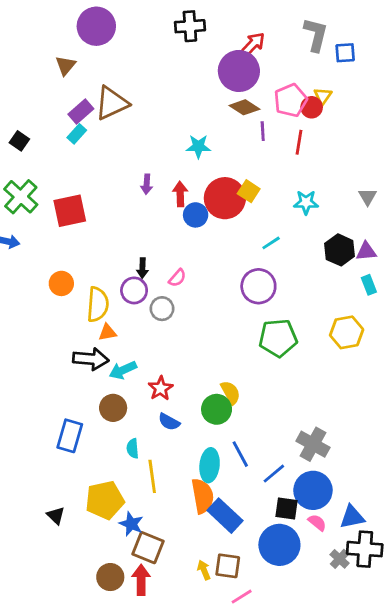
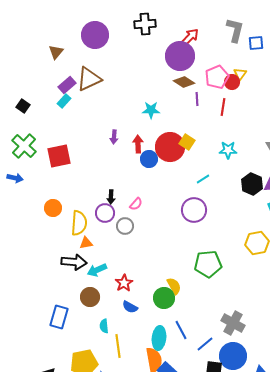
purple circle: (96, 26) -> (95, 35), moved
green pentagon: (278, 338) -> (208, 264), moved

